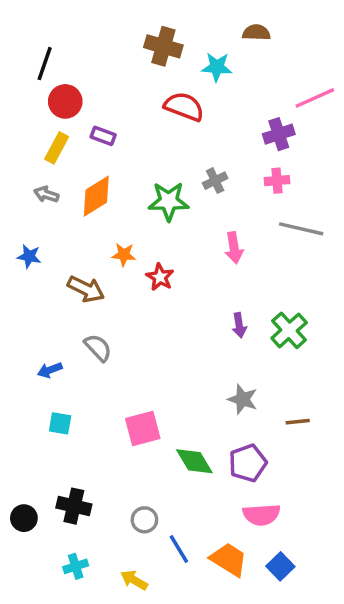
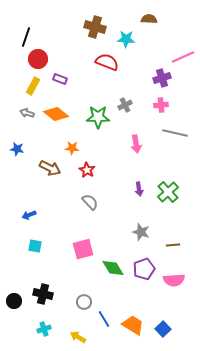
orange diamond: (96, 196) -> (56, 114), turned 70
red star: (160, 277) -> (87, 170), moved
gray semicircle: (98, 348) -> (90, 202), moved
pink semicircle: (262, 515) -> (174, 280), moved

